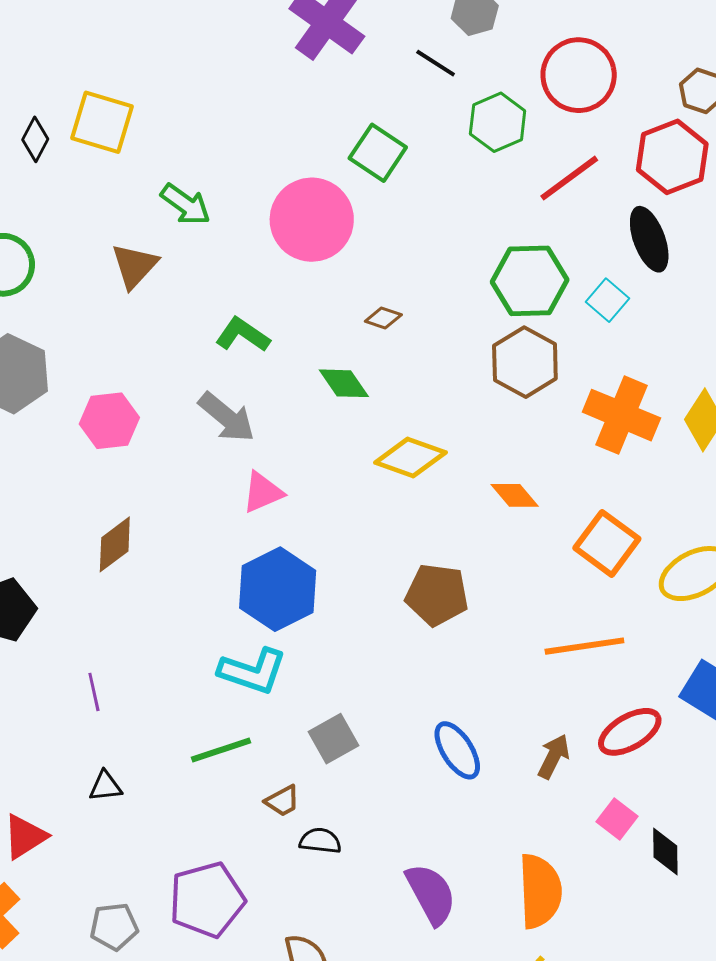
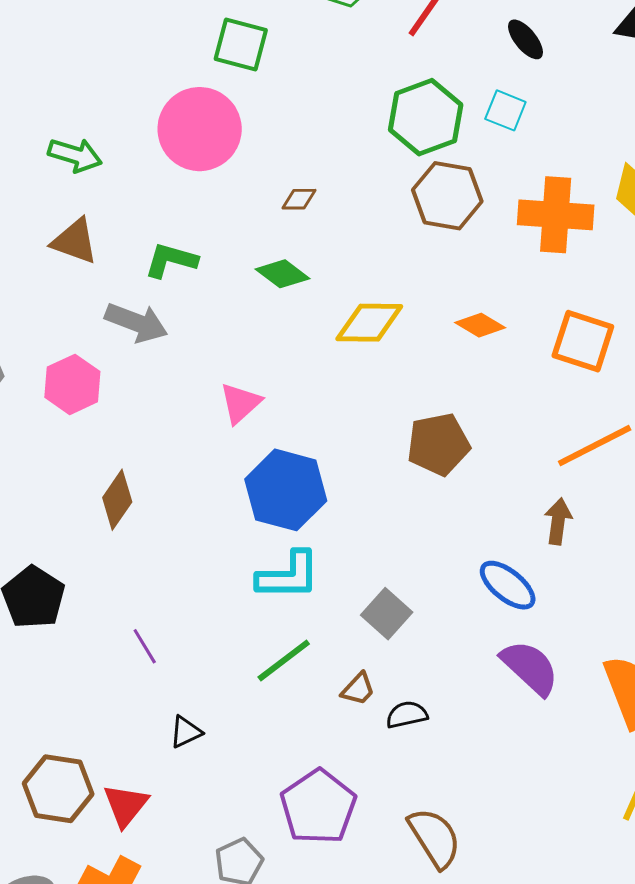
black ellipse: (649, 239) -> (525, 39), size x0.7
brown triangle: (135, 266) -> (75, 241), moved, turned -34
gray arrow: (227, 417) -> (136, 322), moved
brown arrow: (554, 757) -> (558, 521), moved
purple semicircle: (431, 894) -> (530, 668), moved

